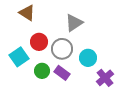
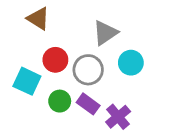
cyan square: (19, 57) -> (27, 81), turned -30
cyan circle: (88, 58) -> (131, 63), moved
purple cross: (105, 78) -> (118, 117), moved

